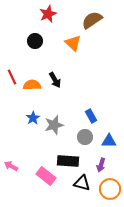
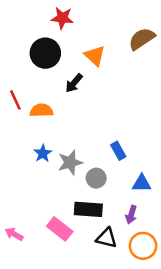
red star: (48, 14) -> (62, 18), turned 30
brown semicircle: (92, 20) -> (142, 39), moved
black circle: (35, 41) -> (45, 53), size x1.5
black arrow: (55, 80) -> (74, 83), moved, turned 70
gray circle: (85, 137) -> (96, 178), moved
pink arrow: (11, 166) -> (14, 234), moved

